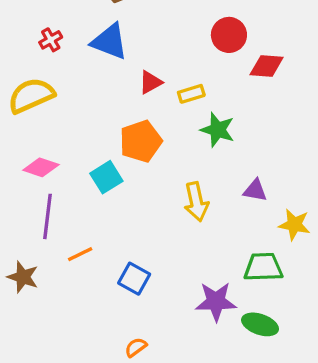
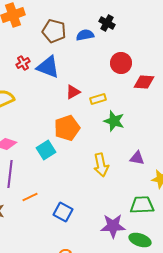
red cross: (51, 40) -> (23, 63), moved

